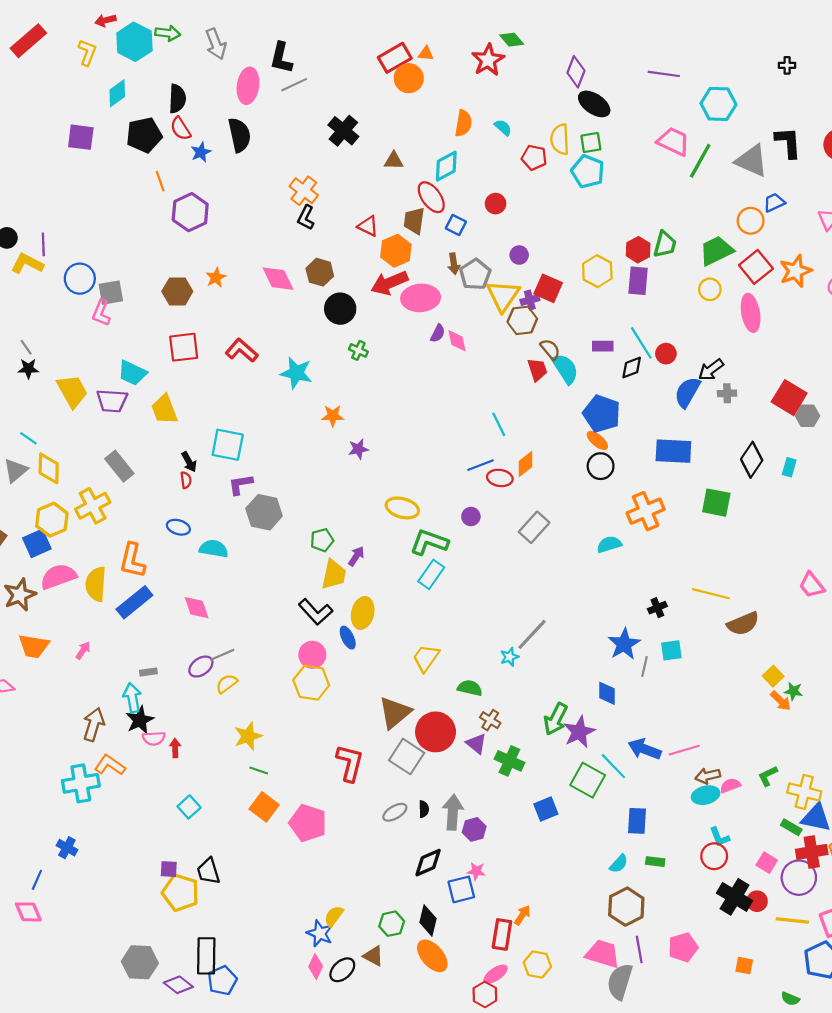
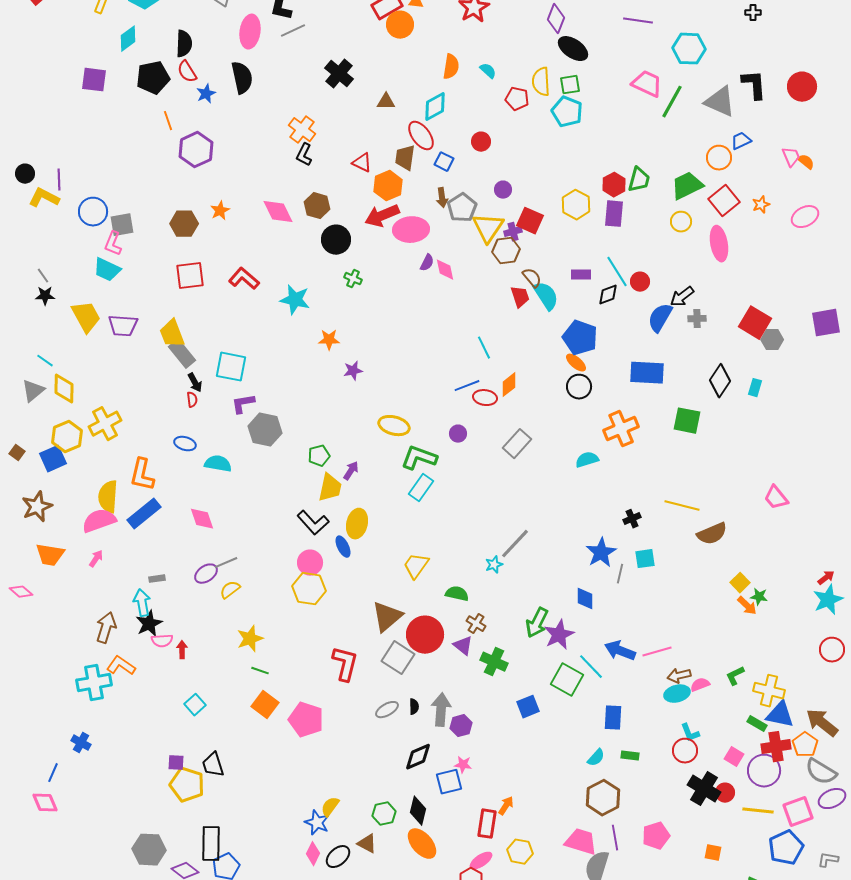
orange star: (796, 271) -> (761, 205), size x0.6
cyan trapezoid: (132, 373) -> (107, 270), moved
gray rectangle: (119, 466) -> (182, 354), moved
pink semicircle: (58, 577) -> (99, 521), moved

